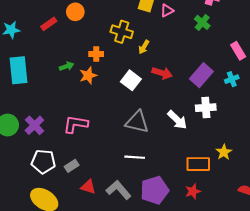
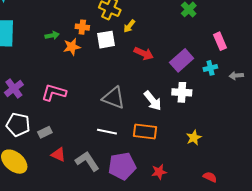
white square: (131, 80) -> (106, 40), moved, turned 36
orange rectangle: (198, 164) -> (145, 132), moved

